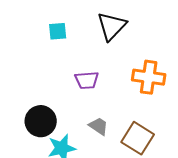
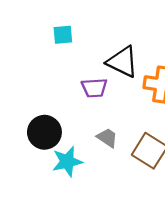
black triangle: (112, 26) -> (122, 62), moved, turned -48

